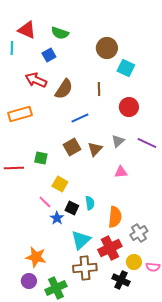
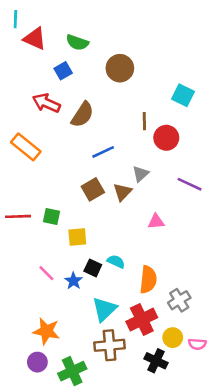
cyan line: (12, 48) -> (15, 19), moved
brown circle: (107, 48) -> (120, 68), moved
cyan square: (126, 68) -> (183, 95), moved
brown line: (99, 89) -> (144, 121), moved
orange rectangle: (20, 114) -> (26, 147), turned 55
gray triangle: (118, 141) -> (141, 174), moved
green square: (41, 158) -> (52, 216), moved
yellow square: (60, 184) -> (77, 237), turned -35
pink line: (45, 202) -> (46, 273), moved
cyan semicircle: (90, 203) -> (116, 262), turned -56

